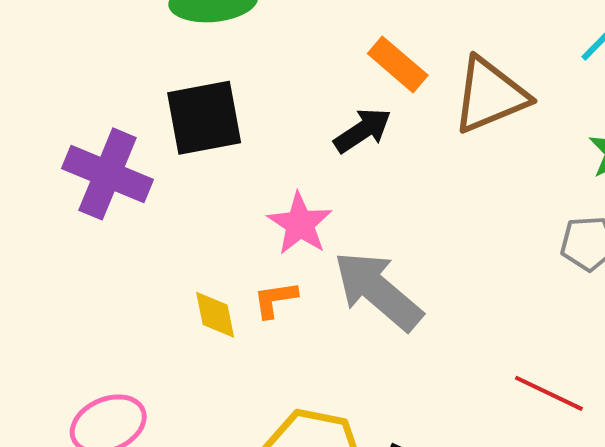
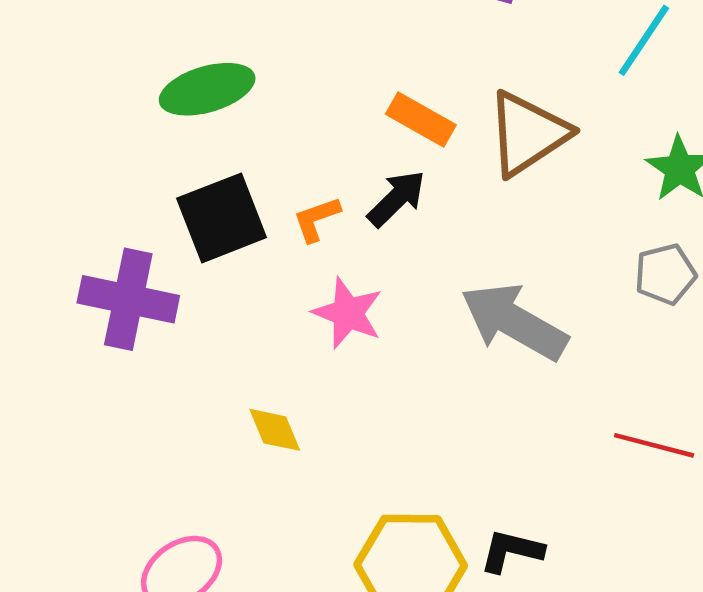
gray arrow: (378, 291) -> (514, 322), moved
orange L-shape: (275, 299) -> (317, 219), moved

